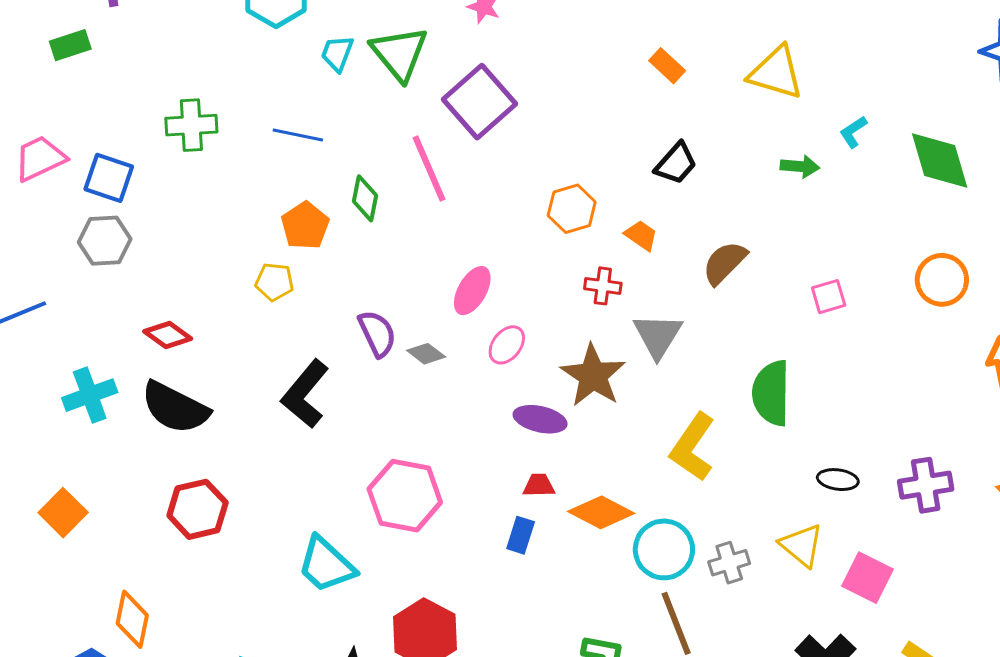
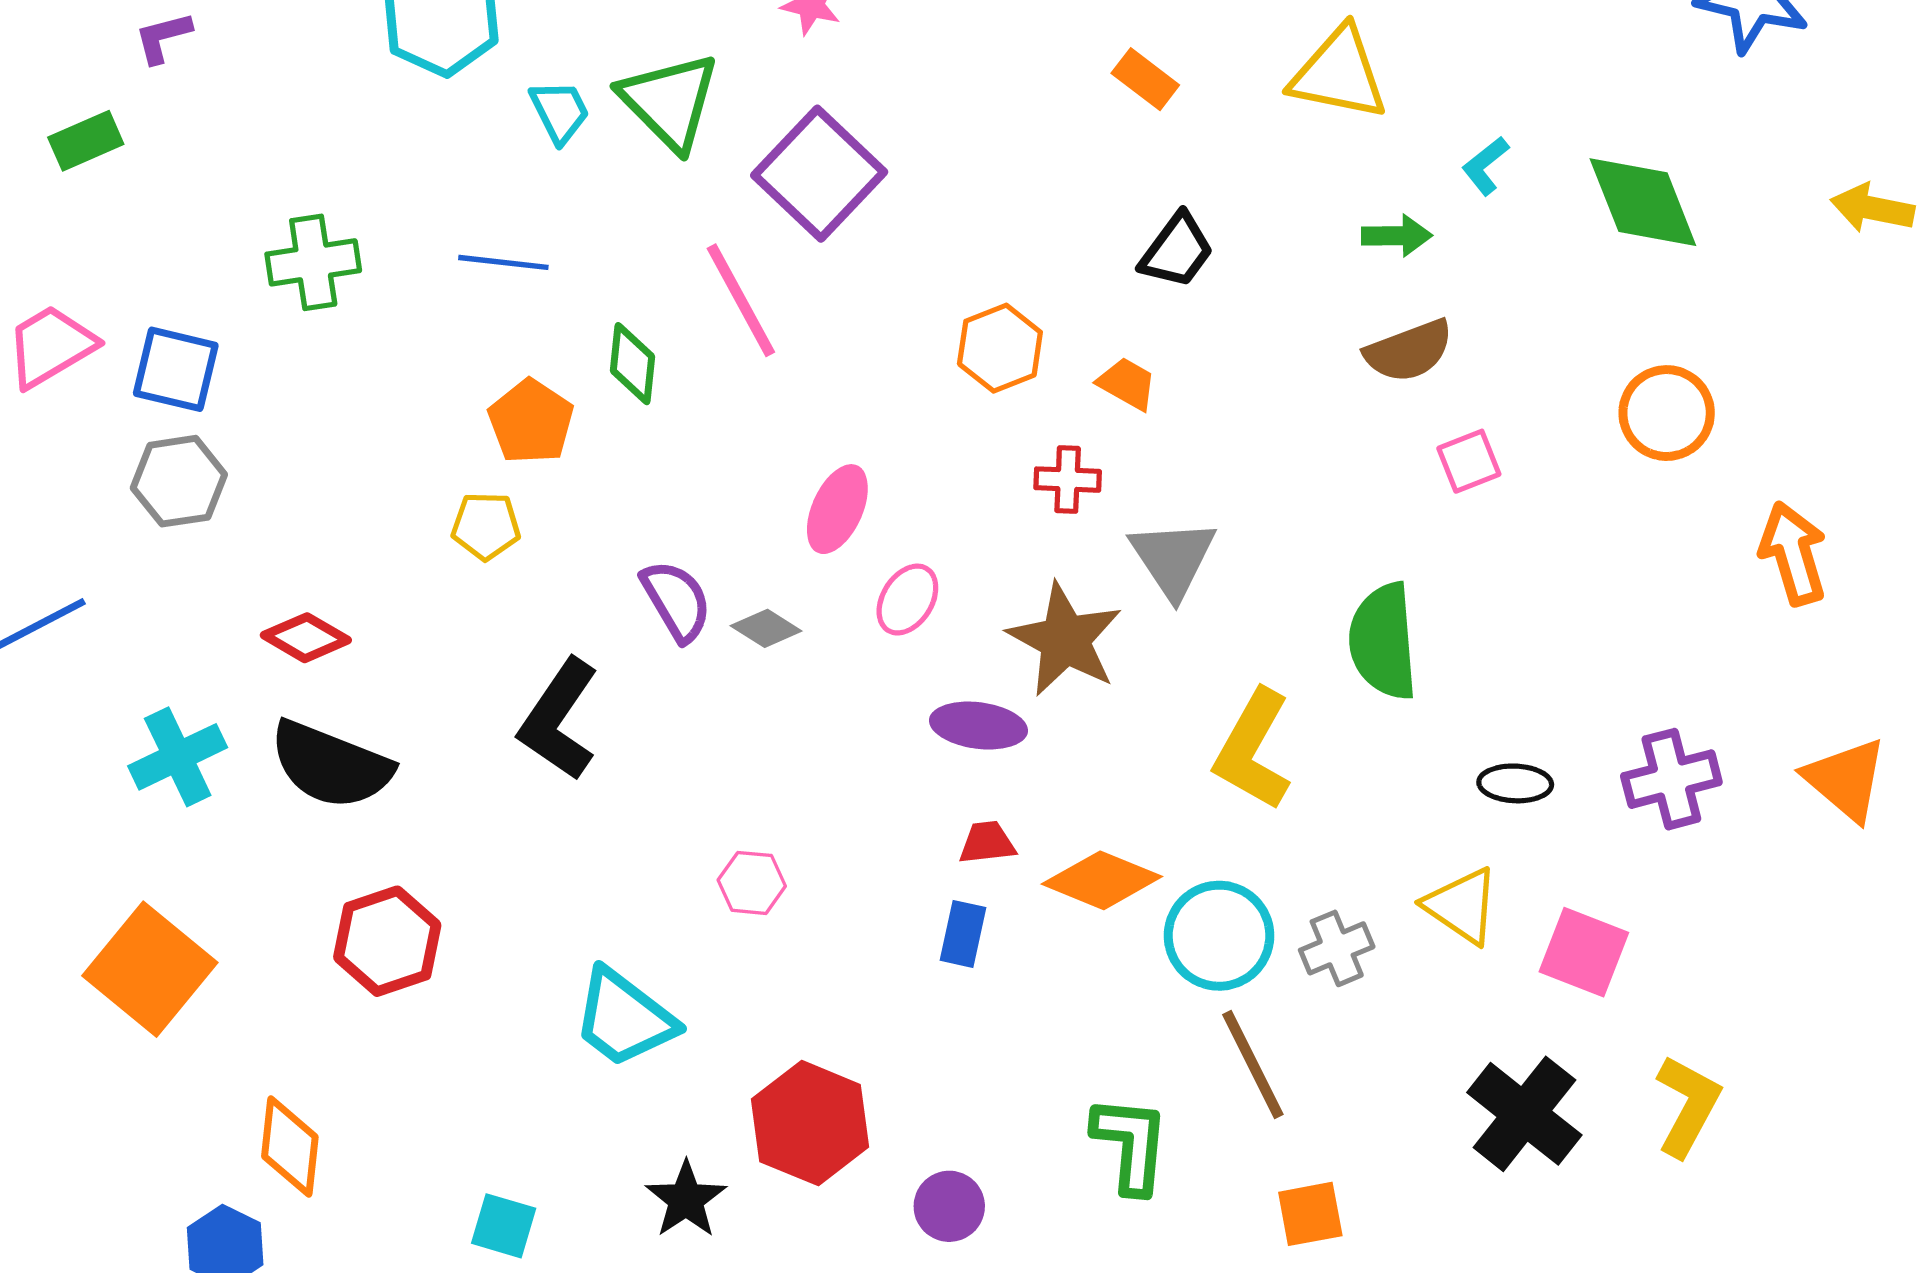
cyan trapezoid: (337, 53) -> (560, 112), turned 138
brown semicircle: (725, 263) -> (1409, 351), moved, turned -150
pink hexagon: (405, 496) -> (752, 883), size x0.5
orange square: (63, 513) -> (150, 969), size x1.5

